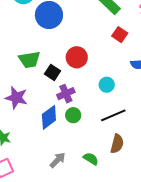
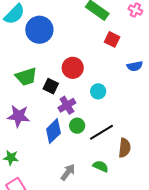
cyan circle: (107, 85) -> (98, 91), moved
black line: (113, 115) -> (102, 132), moved

